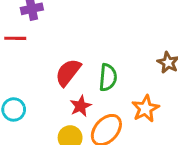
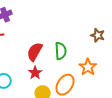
red star: (81, 106) -> (35, 73), moved

